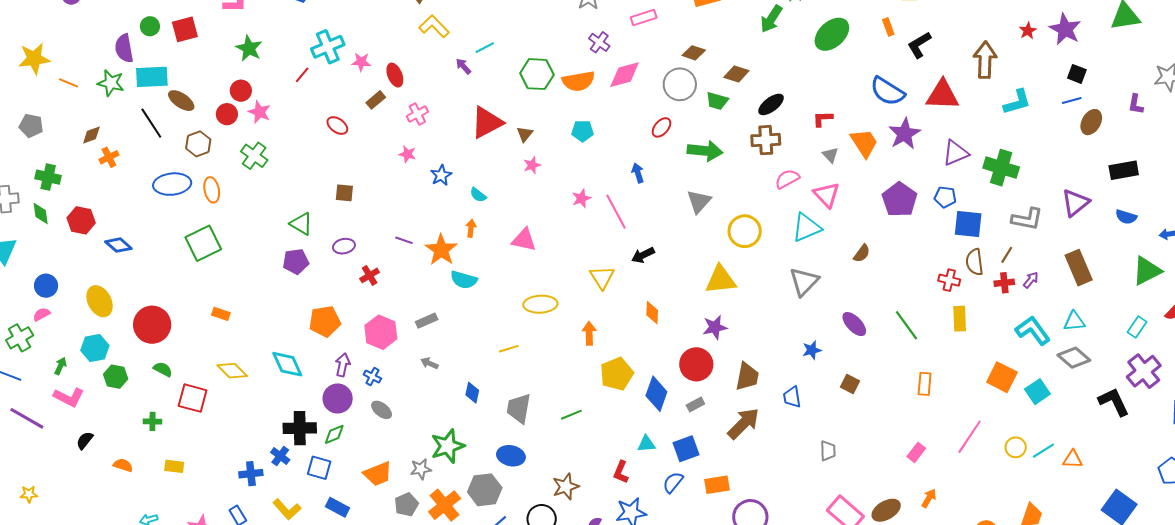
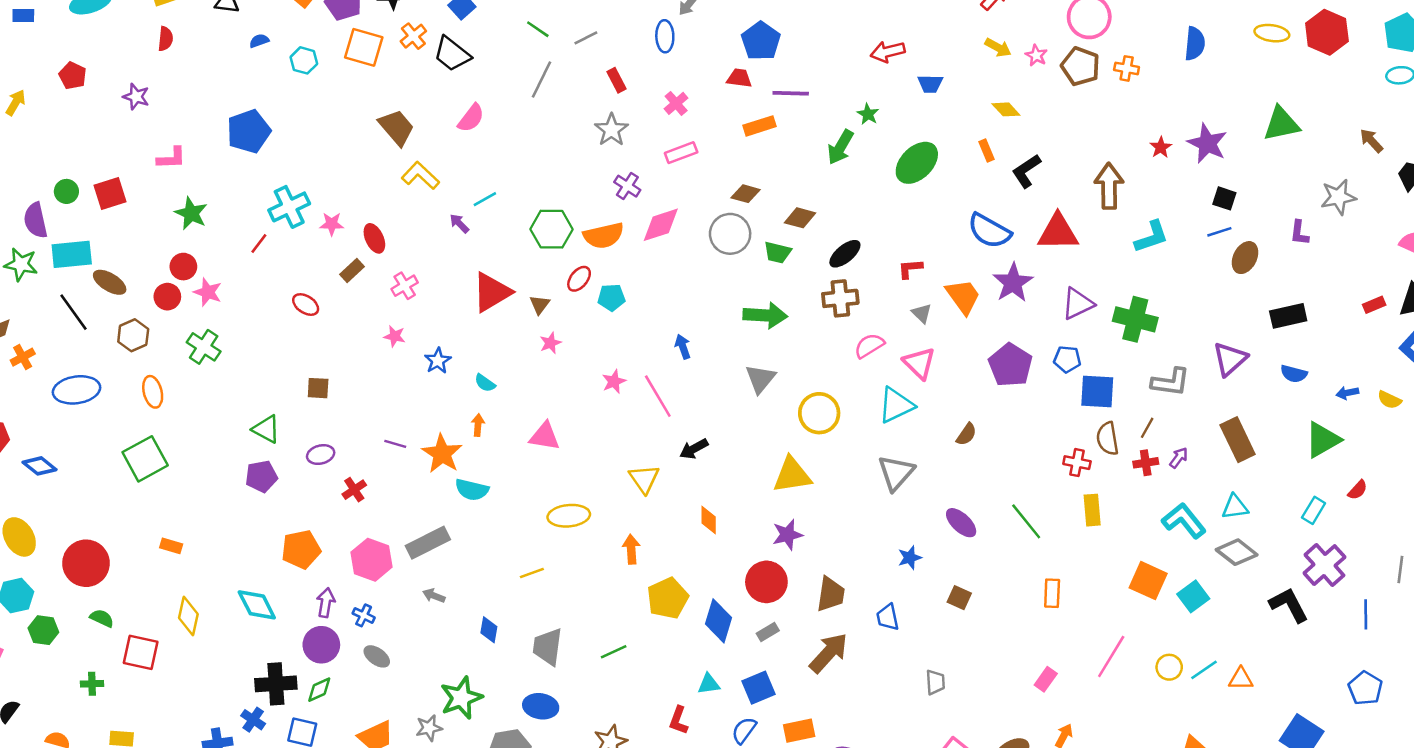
red ellipse: (661, 127) -> (579, 279), moved
blue ellipse: (172, 184) -> (77, 390), moved
gray rectangle: (427, 321) -> (428, 543), size x1.6
yellow diamond: (232, 371) -> (188, 616), turned 60

